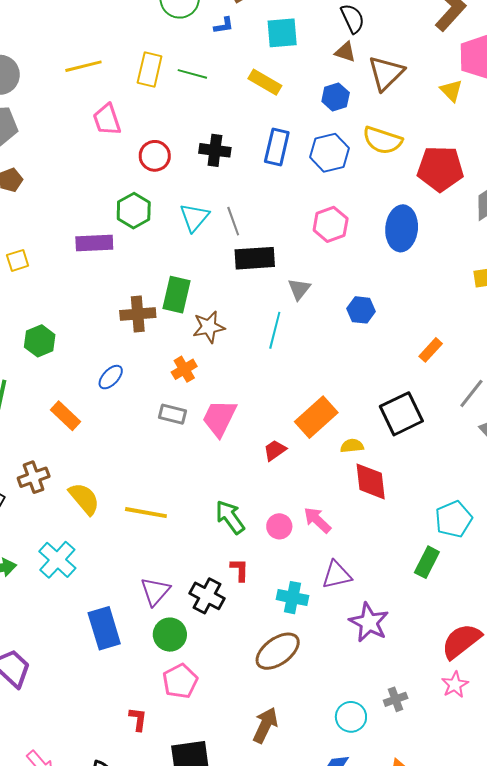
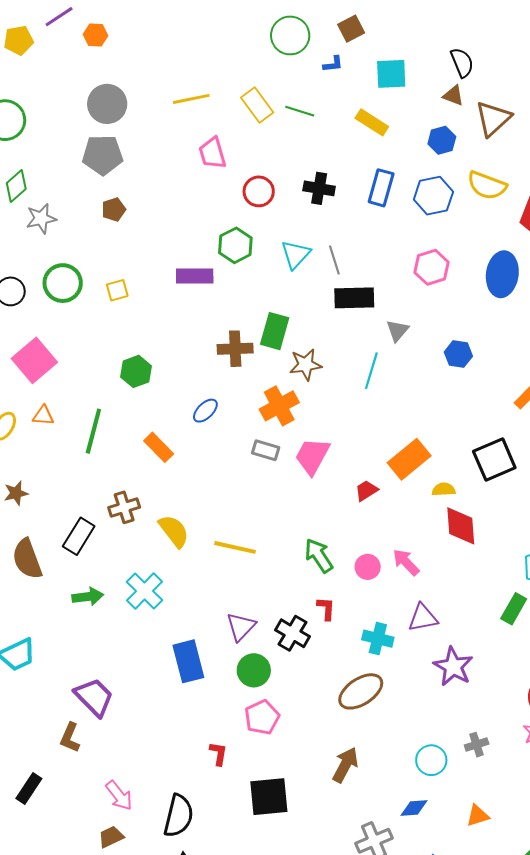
yellow rectangle: (150, 70) -> (257, 105), turned -52
orange cross: (184, 369) -> (279, 406), size x1.5

